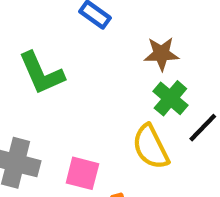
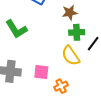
green cross: (170, 98) -> (77, 32), turned -35

